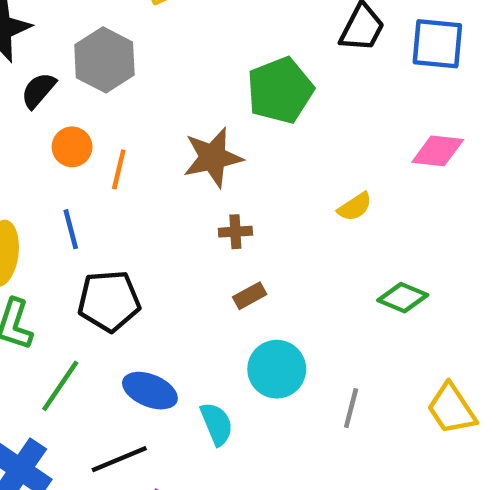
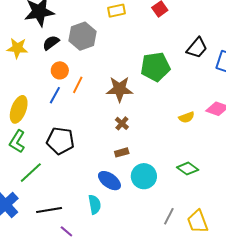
yellow semicircle: (355, 207) -> (187, 117), moved
blue line: (71, 229) -> (55, 95), moved, turned 30
brown cross: (235, 232) -> (122, 123), turned 32
cyan circle: (277, 369) -> (144, 176), moved
blue ellipse: (150, 391) -> (109, 181), moved
gray line: (351, 408) -> (169, 216), moved

